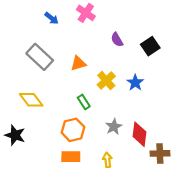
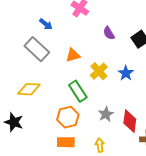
blue arrow: (52, 18) -> (46, 24), moved
yellow diamond: (31, 100) -> (29, 89), turned -50
green rectangle: (84, 102) -> (78, 91), size x1.5

